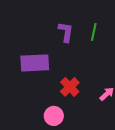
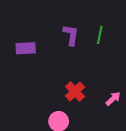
purple rectangle: (35, 63) -> (26, 48), moved, size x0.7

